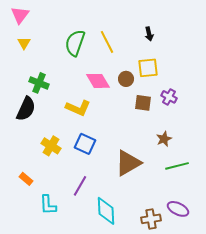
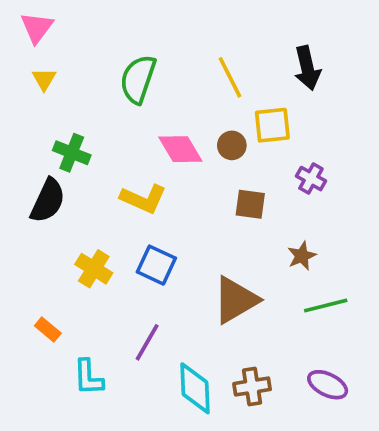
black arrow: (149, 34) -> (307, 68), moved, size x1.6
yellow line: (107, 42) -> (230, 77), moved
brown square: (143, 103) -> (250, 204), moved
brown cross: (151, 219) -> (252, 387), moved

